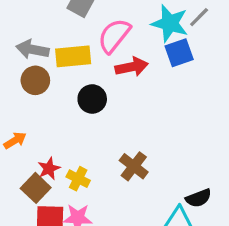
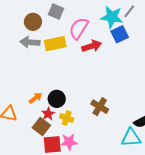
brown circle: (35, 80) -> (33, 22), moved
black circle: (92, 99) -> (57, 99), moved
orange arrow: (15, 140) -> (36, 98), moved

